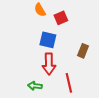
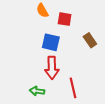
red square: (61, 18) -> (65, 19), turned 32
brown rectangle: (83, 51) -> (90, 40), moved, turned -56

